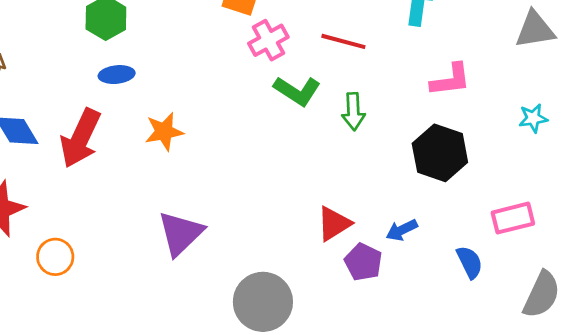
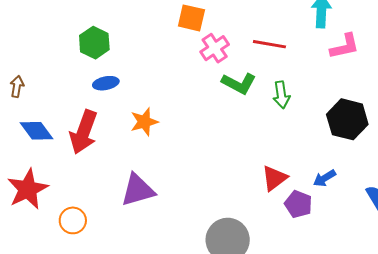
pink L-shape: (451, 80) -> (345, 46), moved
purple triangle: (181, 233) -> (138, 190), moved, turned 33

